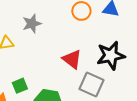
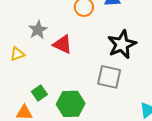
red triangle: (72, 59) -> (63, 44), moved

